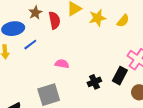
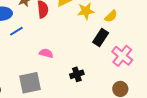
black rectangle: (120, 76) -> (101, 38), moved

